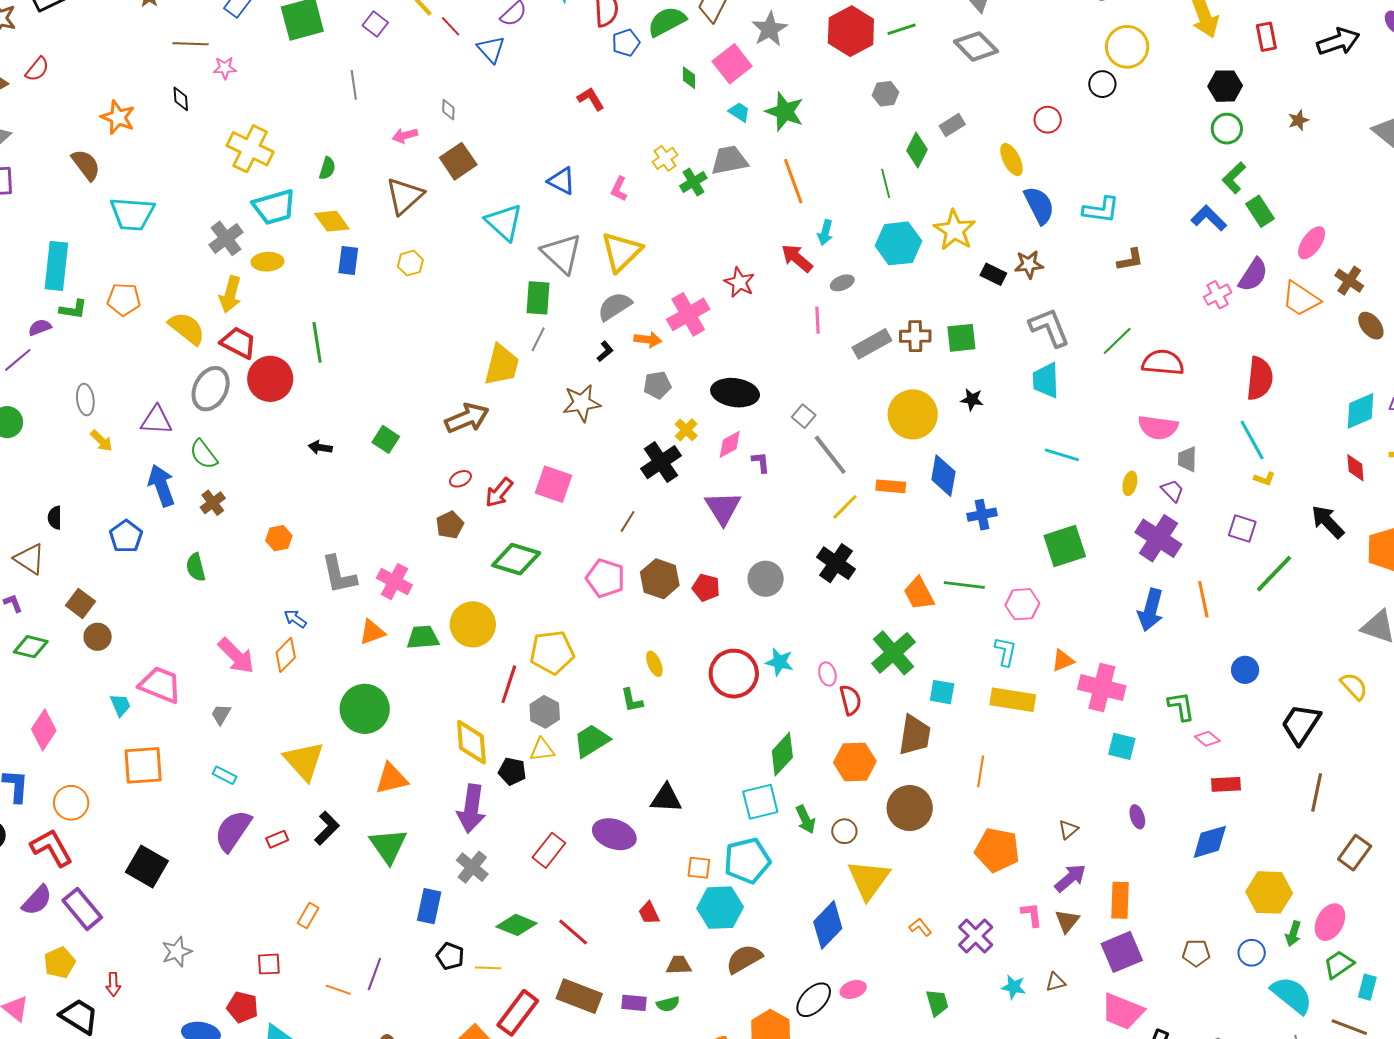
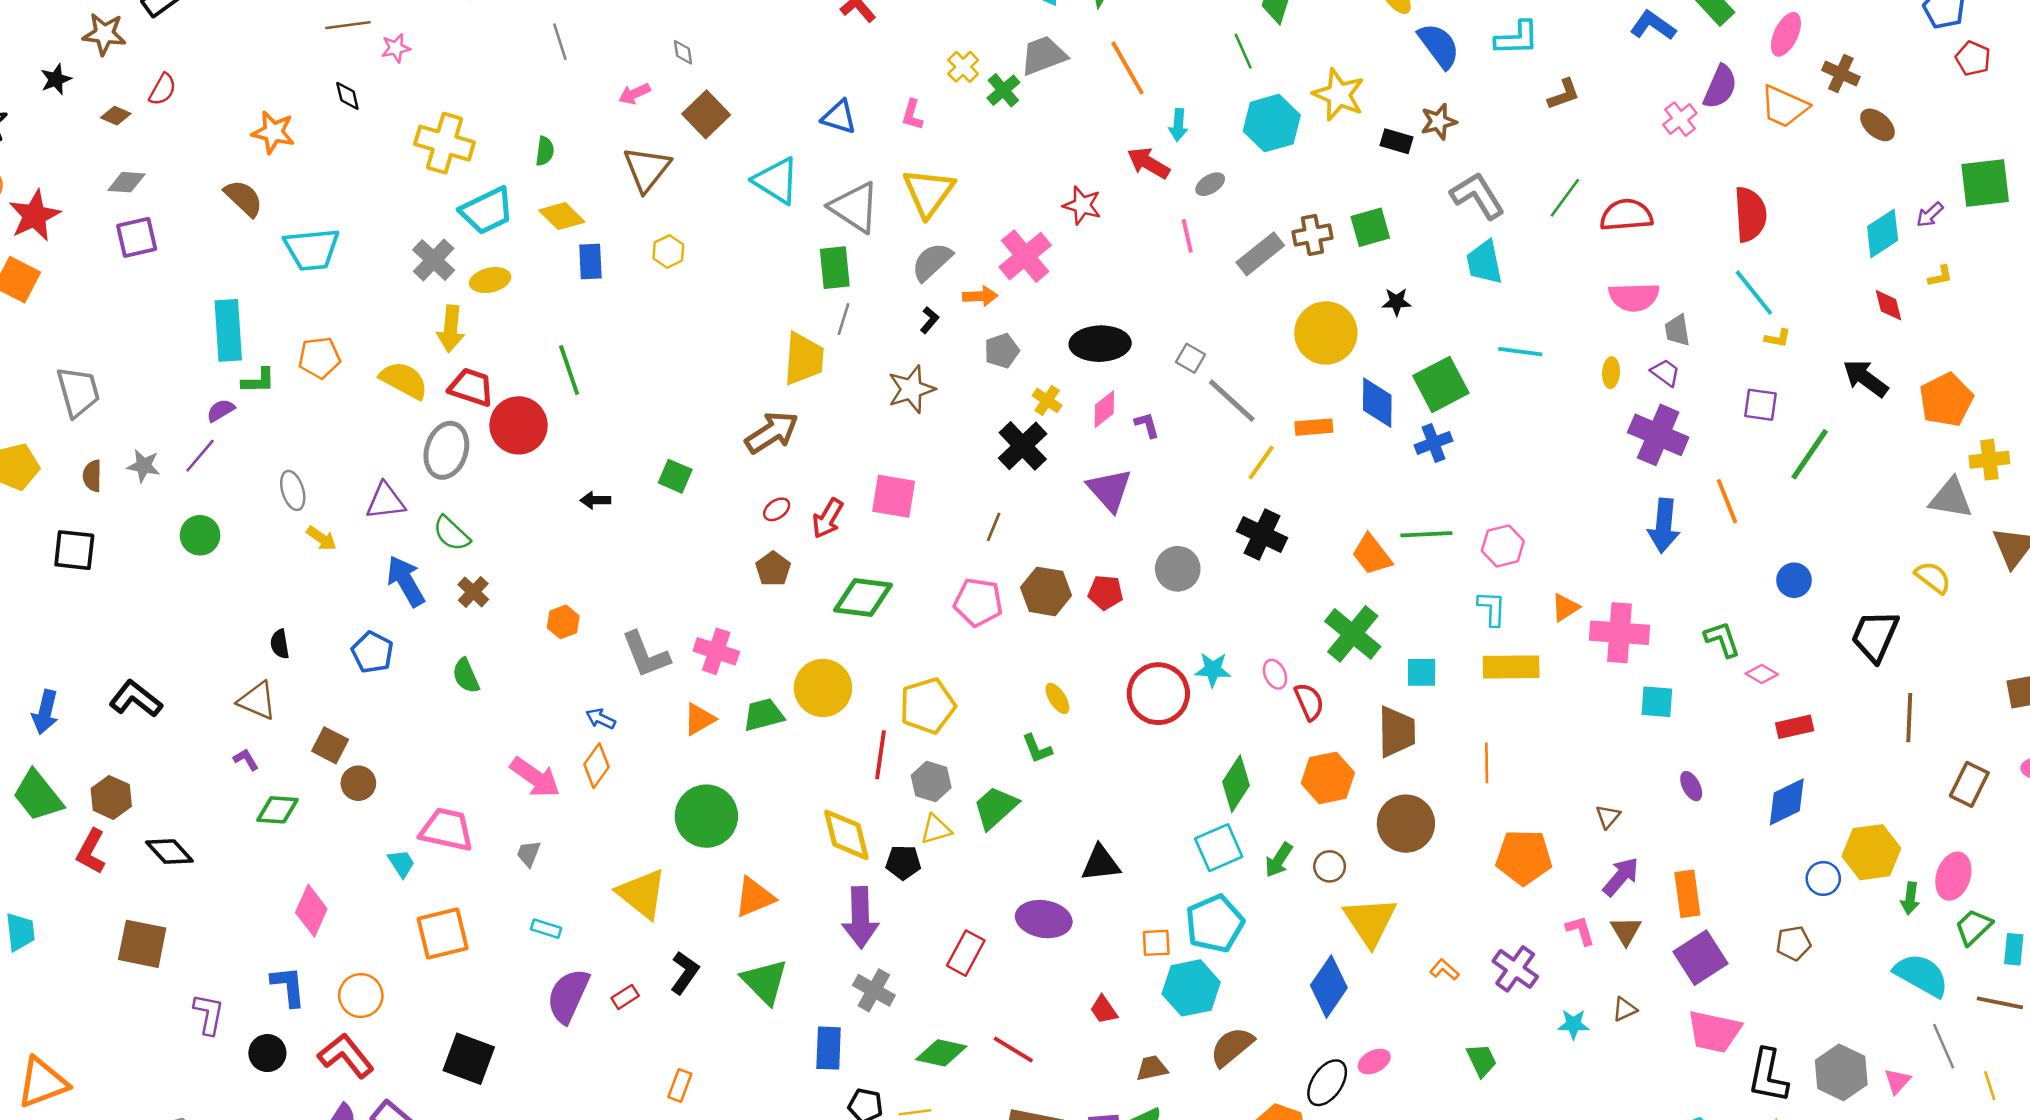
green square: (1065, 546) -> (1441, 384), moved
green arrow: (806, 819) -> (1279, 860), turned 68
blue circle: (1252, 953) -> (1823, 878), moved

